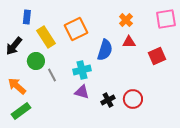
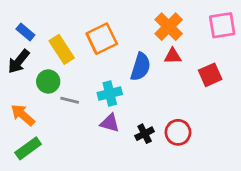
blue rectangle: (27, 17) -> (25, 32), moved, turned -56
orange cross: (126, 20) -> (169, 27), size x1.5
gray line: (52, 75) -> (70, 100), turned -48

